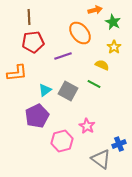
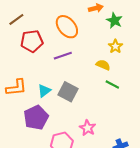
brown line: (29, 17) -> (16, 19), moved, turned 56
orange ellipse: (80, 33) -> (67, 27), moved
orange L-shape: (17, 73) -> (16, 88), moved
green line: (94, 84) -> (112, 85), moved

